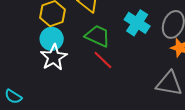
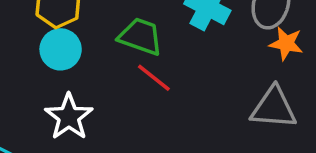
white star: (54, 57) -> (69, 117), moved

